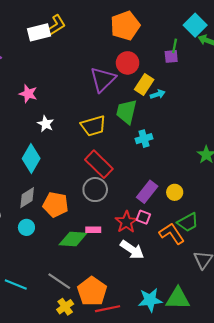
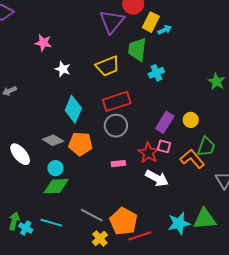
cyan diamond: (31, 159) -> (73, 109), moved
red rectangle: (99, 164) -> (117, 101), turned -56
gray diamond: (27, 198) -> (53, 140), turned 70
green trapezoid: (188, 222) -> (206, 147), turned -35
green diamond: (73, 239) -> (56, 186), moved

